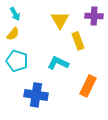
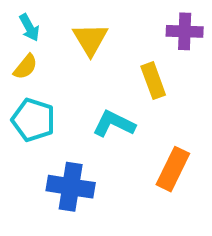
yellow triangle: (60, 20) -> (90, 39), moved

